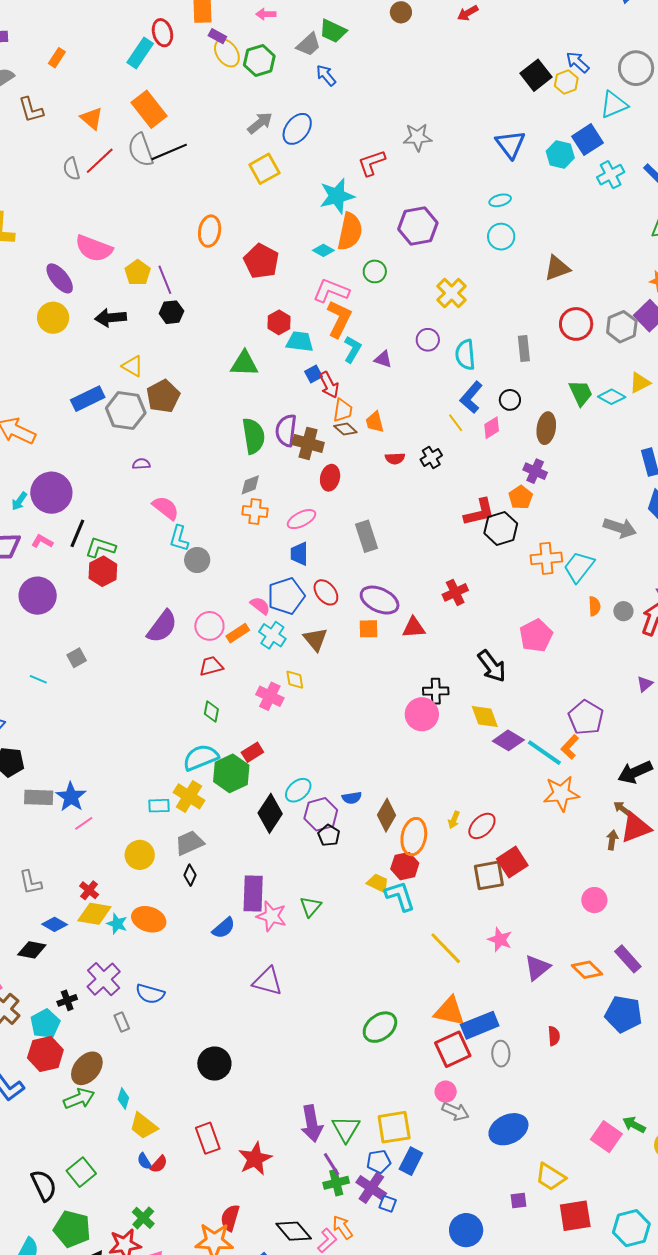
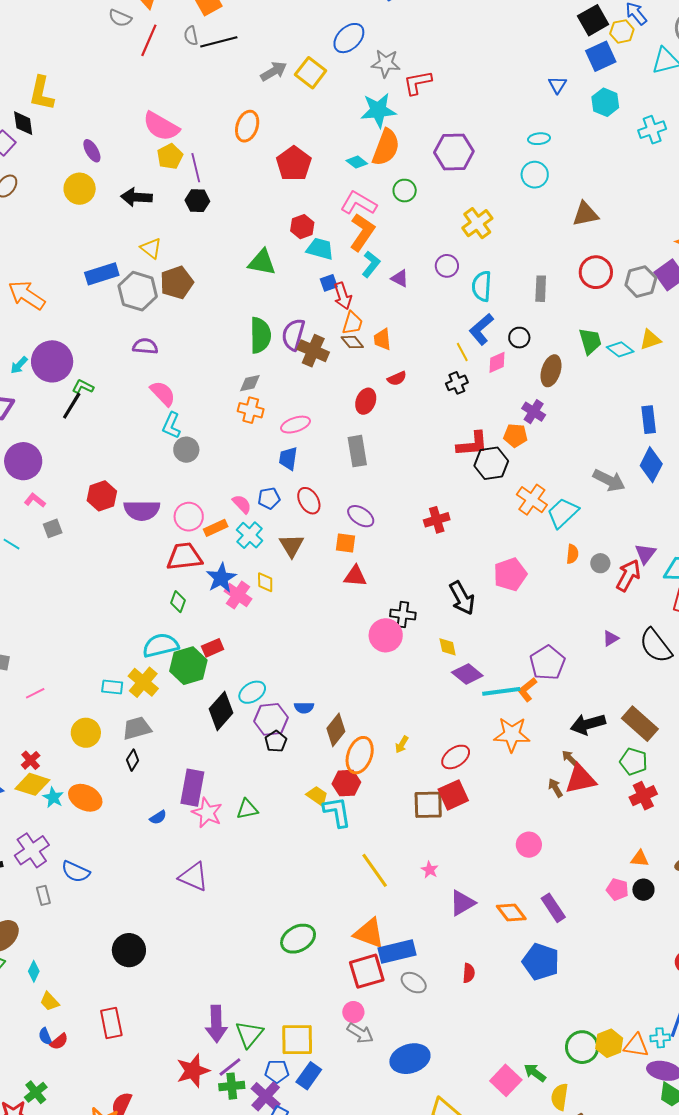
gray arrow: (260, 123) -> (274, 71), moved
gray star: (417, 137) -> (386, 63), moved
blue square: (587, 140) -> (601, 56), moved
blue triangle: (510, 144) -> (557, 85), size x0.6
gray semicircle: (141, 150) -> (191, 36), size x0.6
red line: (100, 161) -> (149, 40), turned -32
gray semicircle: (72, 169) -> (120, 18), moved, turned -60
yellow square: (264, 169) -> (311, 73), turned -32
pink semicircle: (94, 248) -> (161, 126), moved
purple ellipse: (60, 278) -> (92, 151), size x0.7
black cross: (431, 457) -> (457, 383), moved
red semicircle: (395, 458) -> (397, 378), turned -30
purple semicircle: (141, 464) -> (145, 346), size x1.4
red ellipse: (330, 478) -> (366, 401), moved
orange pentagon: (521, 497) -> (515, 435), turned 30
pink L-shape: (42, 541) -> (35, 500), moved
green L-shape: (100, 547) -> (83, 387), moved, size x0.7
orange cross: (546, 558) -> (532, 500), turned 32
red hexagon: (103, 571) -> (102, 496), moved
blue pentagon: (286, 596) -> (269, 498), size x0.6
purple ellipse: (380, 600) -> (361, 516), size x0.7
purple semicircle: (162, 627) -> (142, 510), turned 45
red triangle: (414, 628) -> (355, 576), moved
red trapezoid: (211, 666) -> (184, 557), size x1.5
yellow diamond: (485, 717) -> (448, 647), size x0.7
cyan line: (544, 753) -> (501, 691), turned -51
blue star: (71, 797) -> (221, 578), moved
red ellipse: (482, 826) -> (456, 757), moved
brown arrow: (612, 840) -> (555, 788), turned -48
green triangle: (311, 907) -> (247, 809), turned 30
blue semicircle: (224, 928) -> (158, 817), size x0.7
pink star: (500, 940) -> (430, 870), size x0.7
gray ellipse: (501, 1054) -> (414, 983), turned -65
yellow trapezoid: (143, 1126) -> (49, 1001), size x0.7
red star: (255, 1159) -> (193, 1071), moved
purple line: (332, 1164) -> (230, 1067), turned 75

